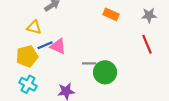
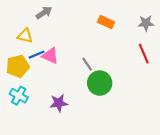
gray line: (89, 63) -> (87, 64), moved, turned 56

